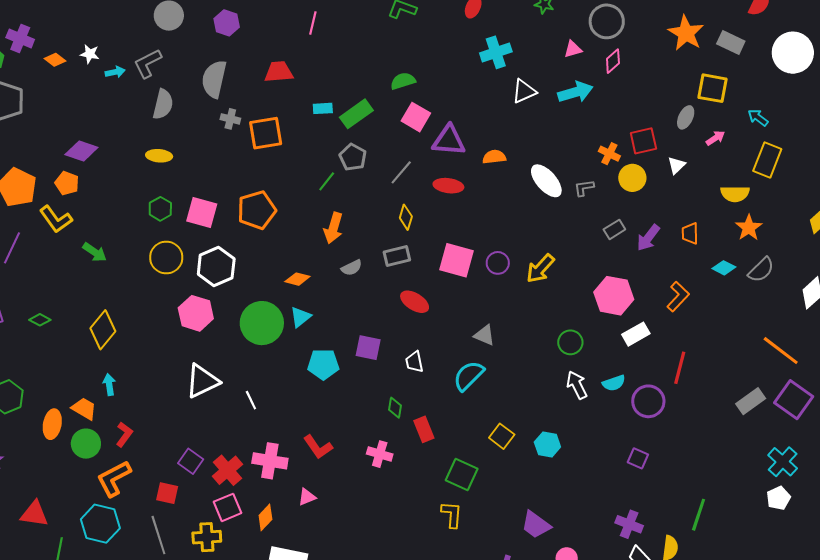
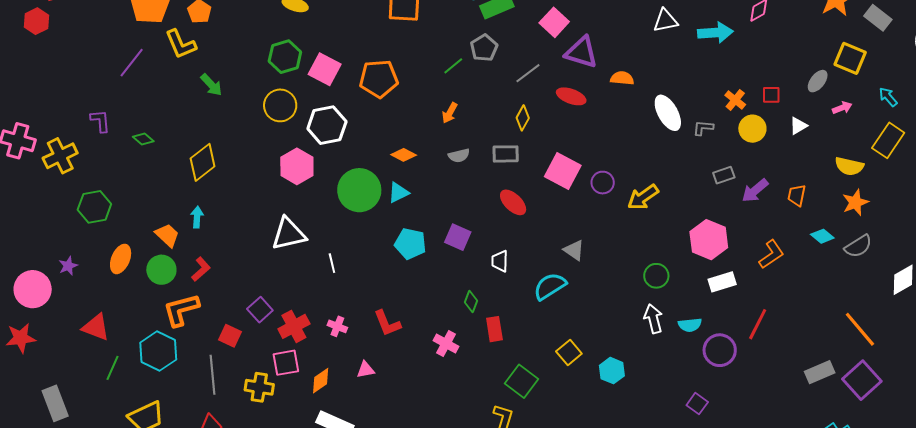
red square: (643, 141) -> (771, 95), size x0.7
green hexagon: (160, 209) -> (285, 57), size x1.4
orange arrow: (333, 228) -> (450, 113), size x0.7
orange ellipse: (52, 424) -> (121, 259), moved
pink cross: (270, 461) -> (337, 326), size x0.6

